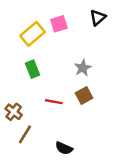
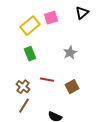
brown square: (84, 95) -> (72, 87), moved
brown cross: (14, 112) -> (23, 87), moved

